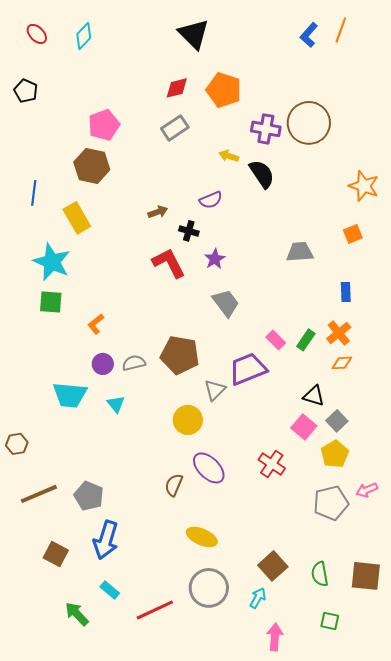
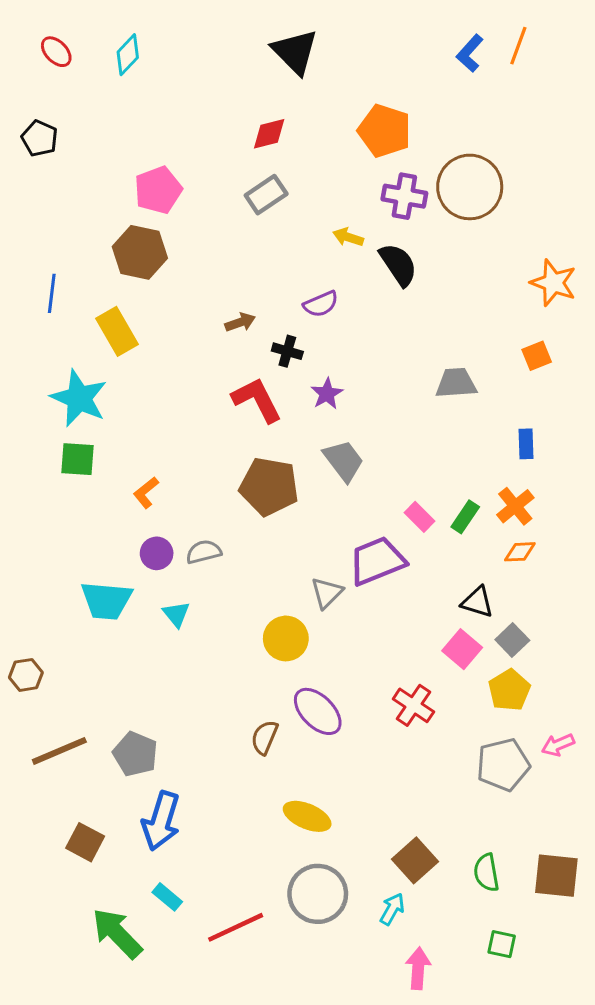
orange pentagon: (224, 90) -> (385, 131), moved
brown pentagon: (180, 355) -> (269, 486), moved
green arrow: (77, 614) -> (117, 933), size x1.4

